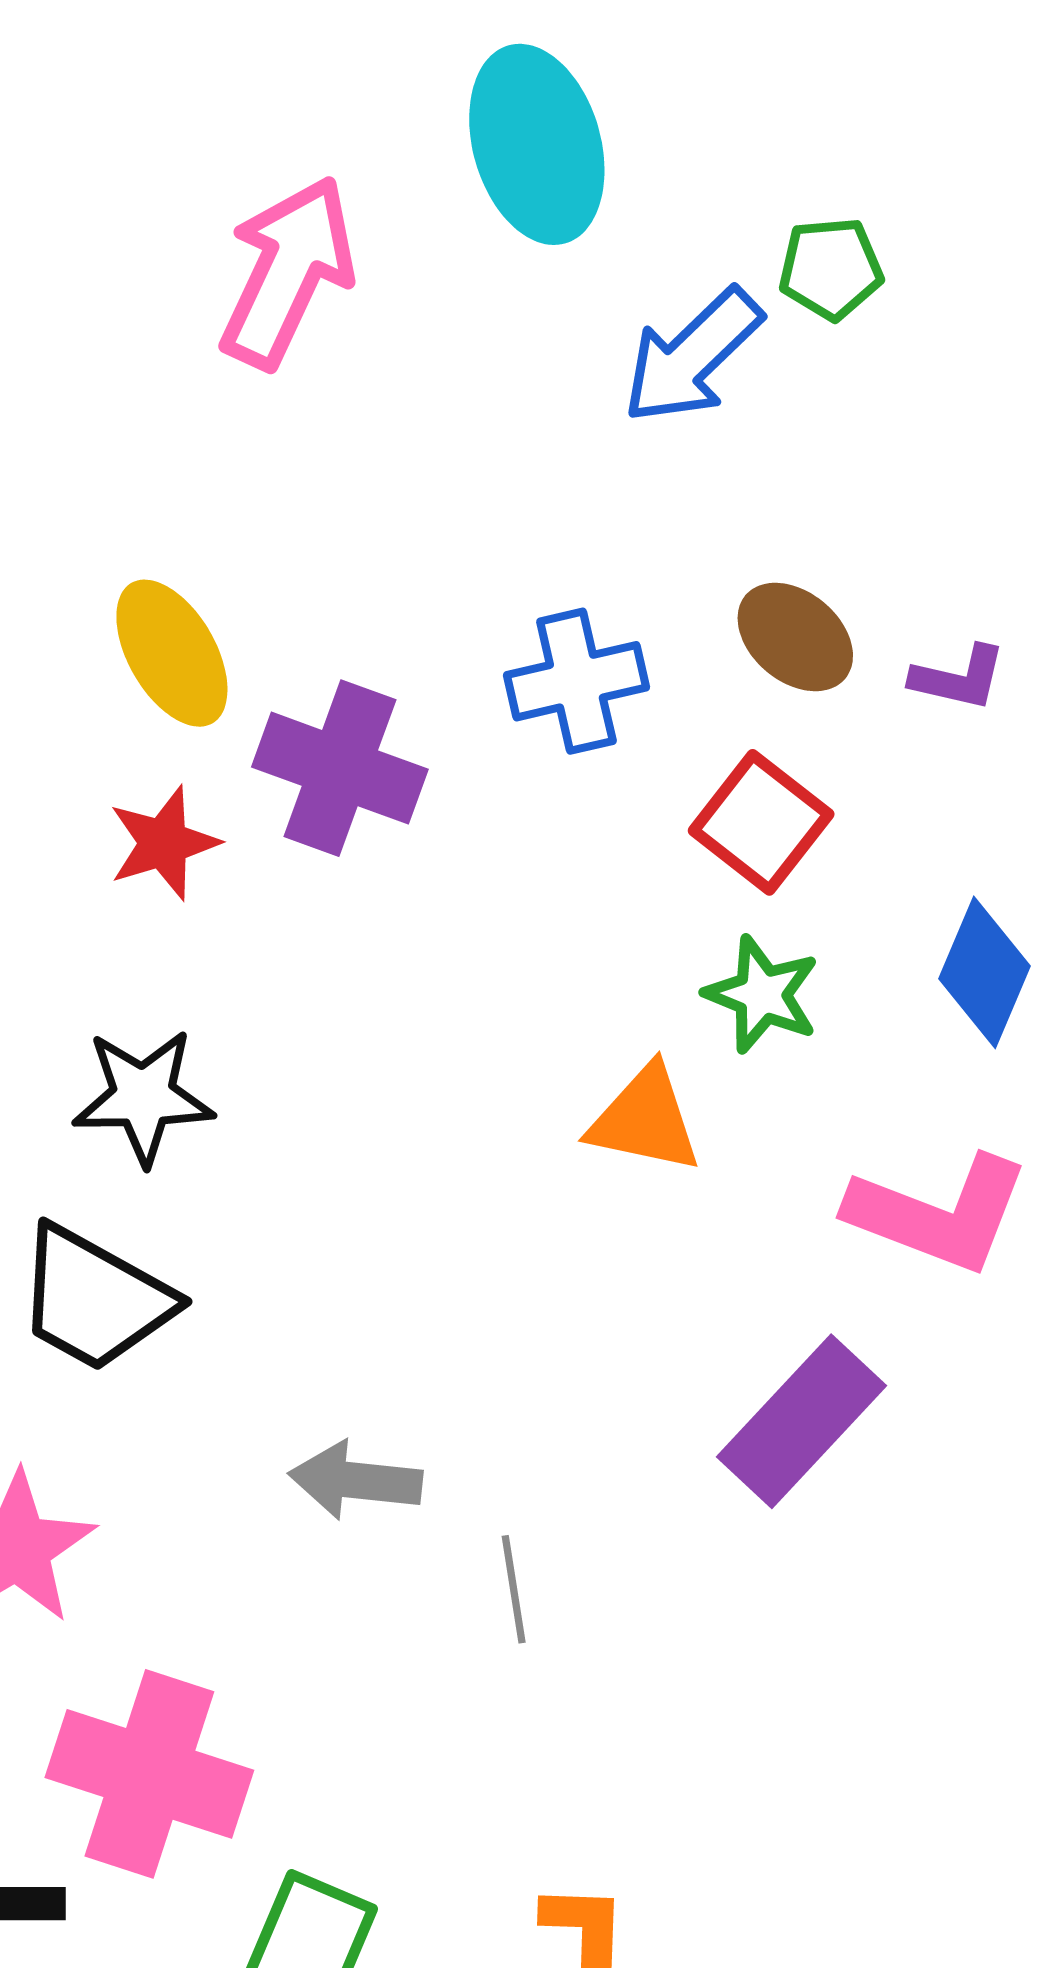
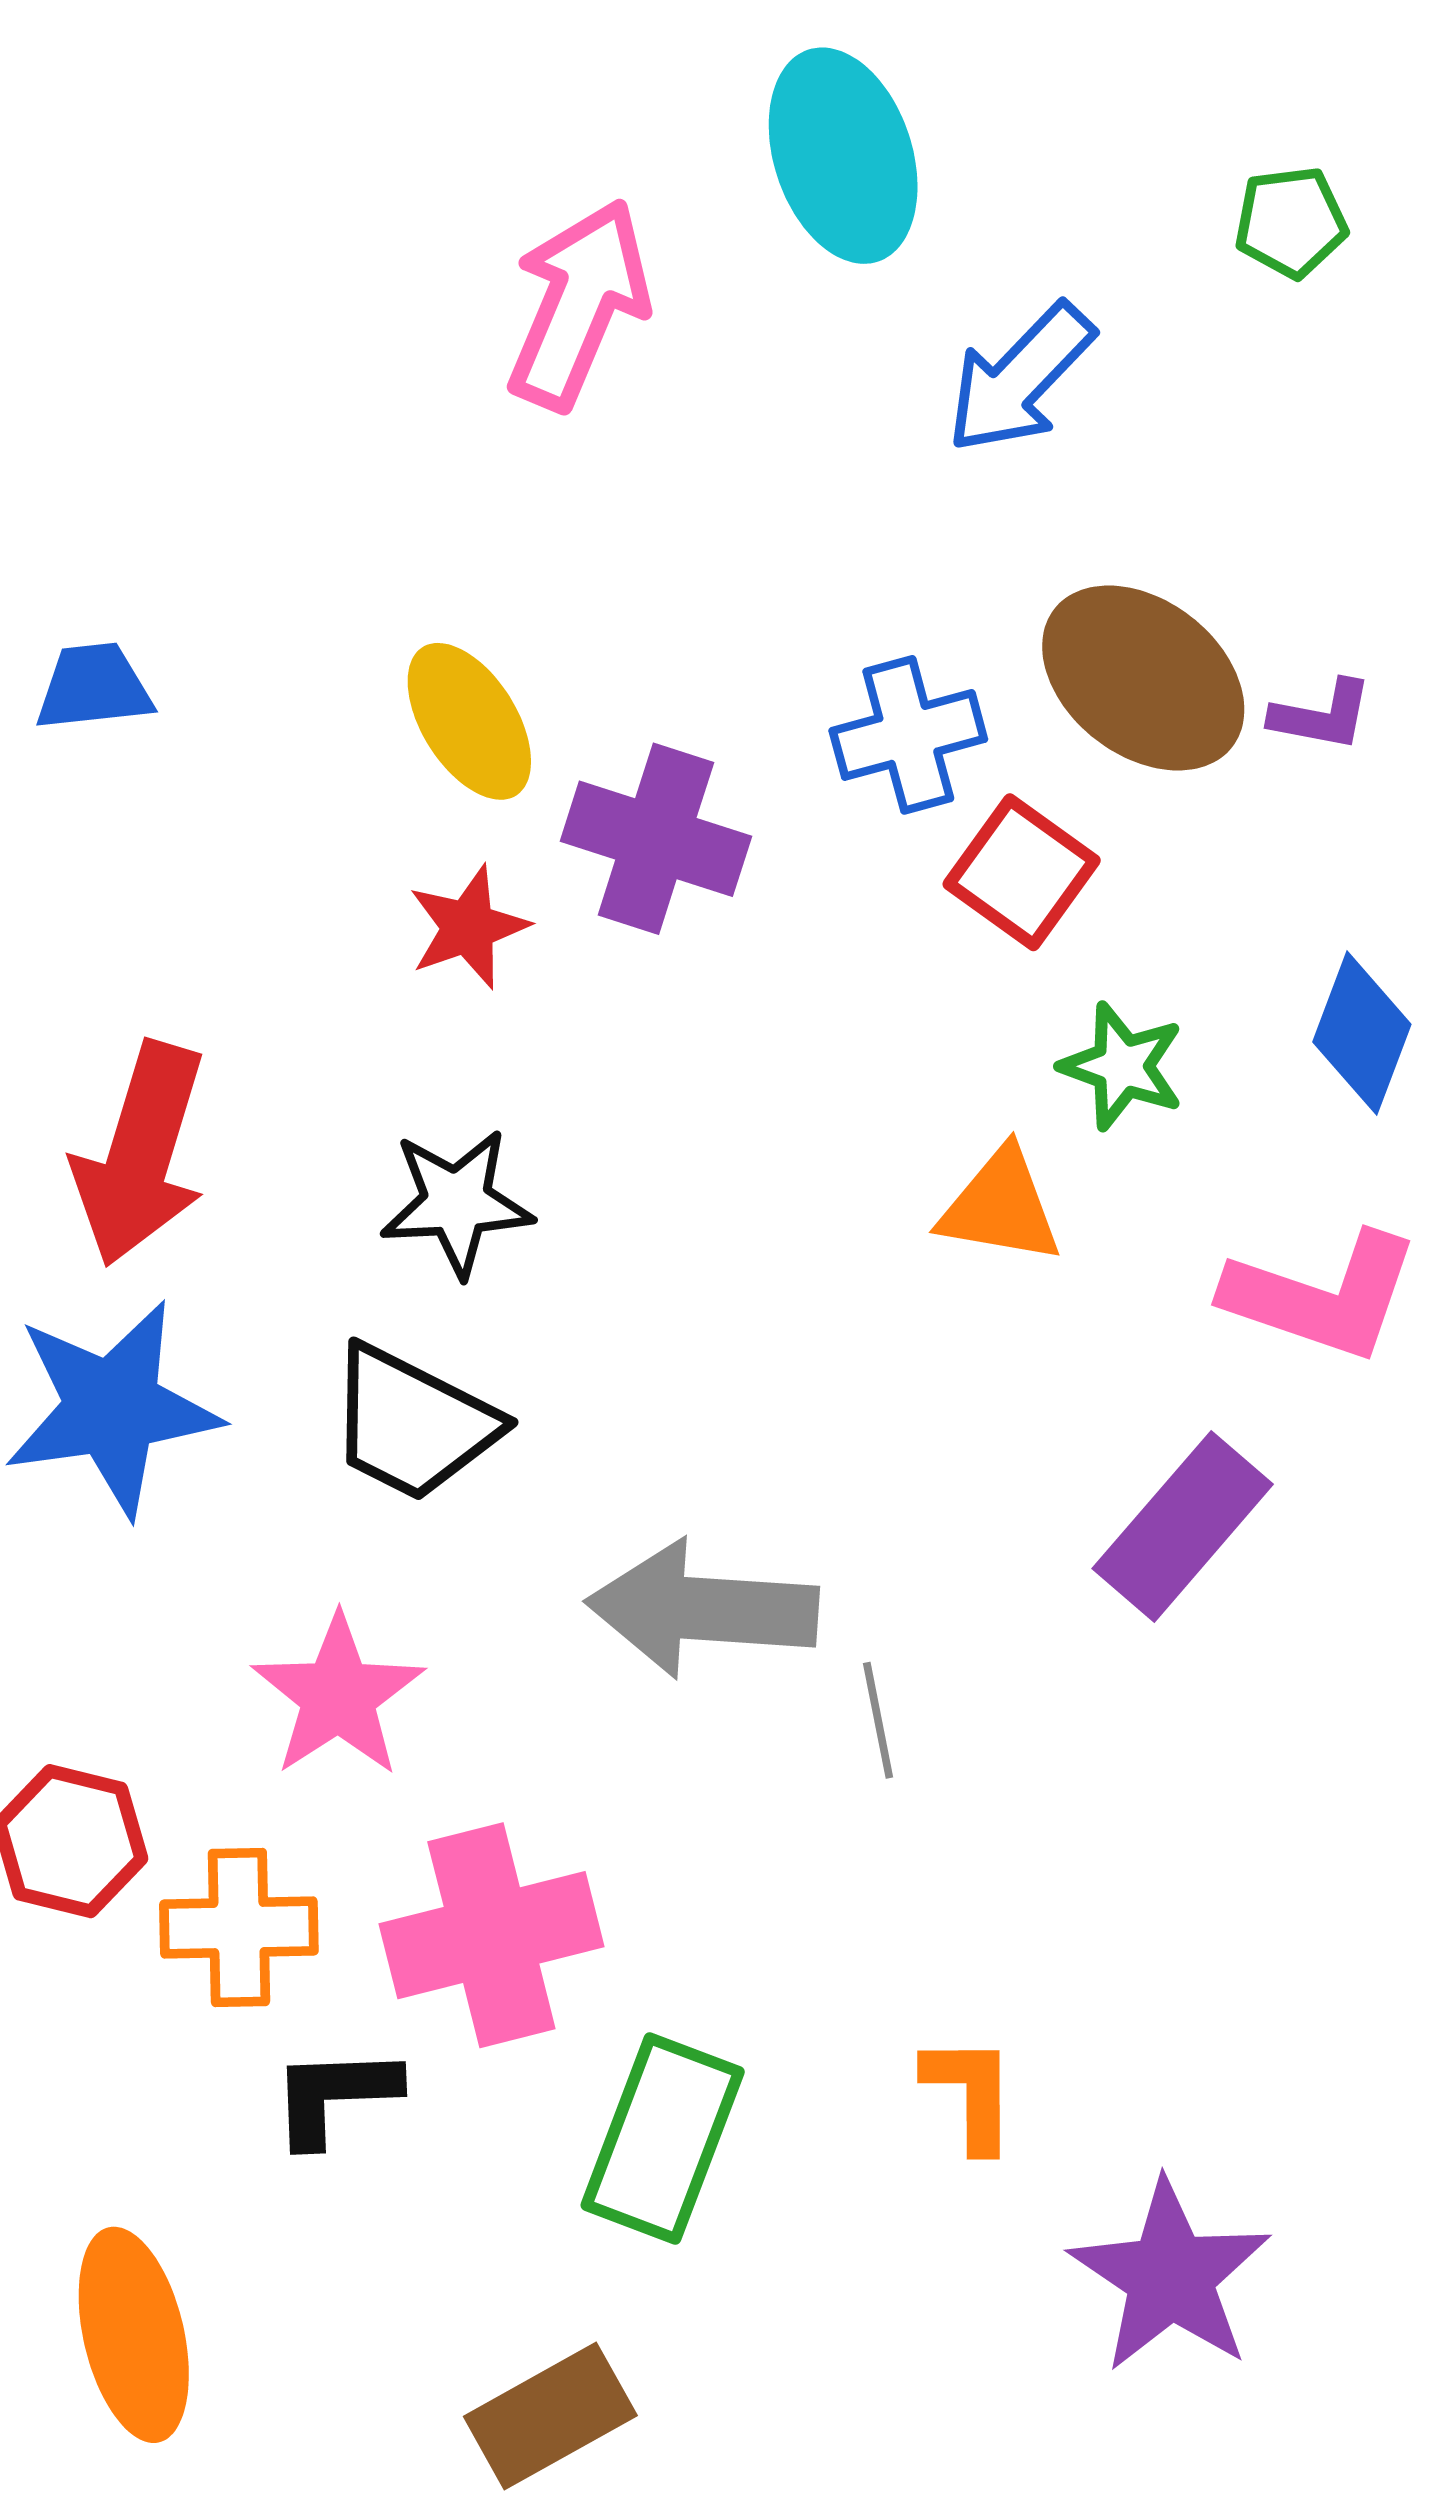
green pentagon: (831, 269) -> (1291, 222), moved
brown ellipse: (795, 637) -> (1143, 678), size x1.6
red square: (761, 822) -> (1022, 872), moved
gray arrow: (355, 1480) -> (702, 1609), size x1.6
pink cross: (149, 1774) -> (491, 1935), turned -30

